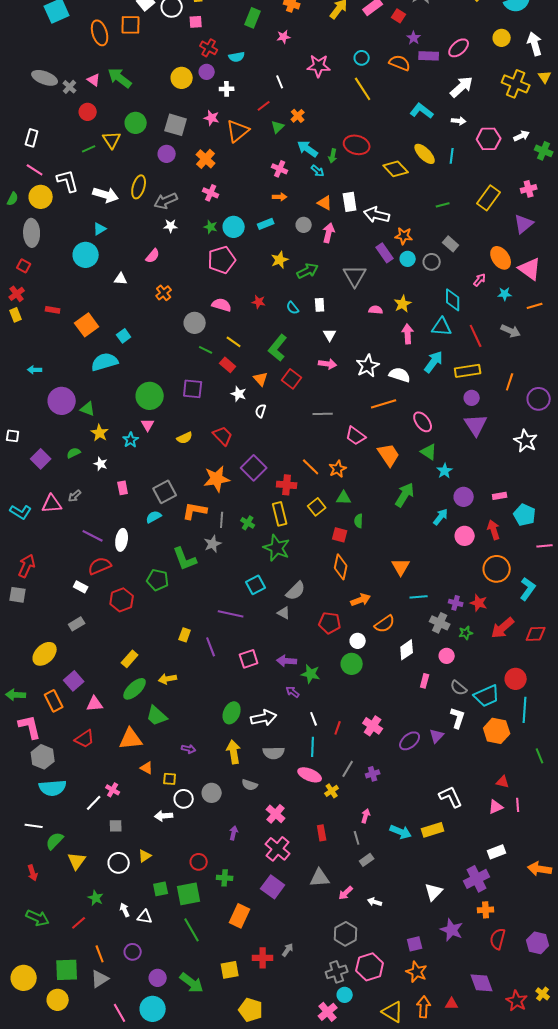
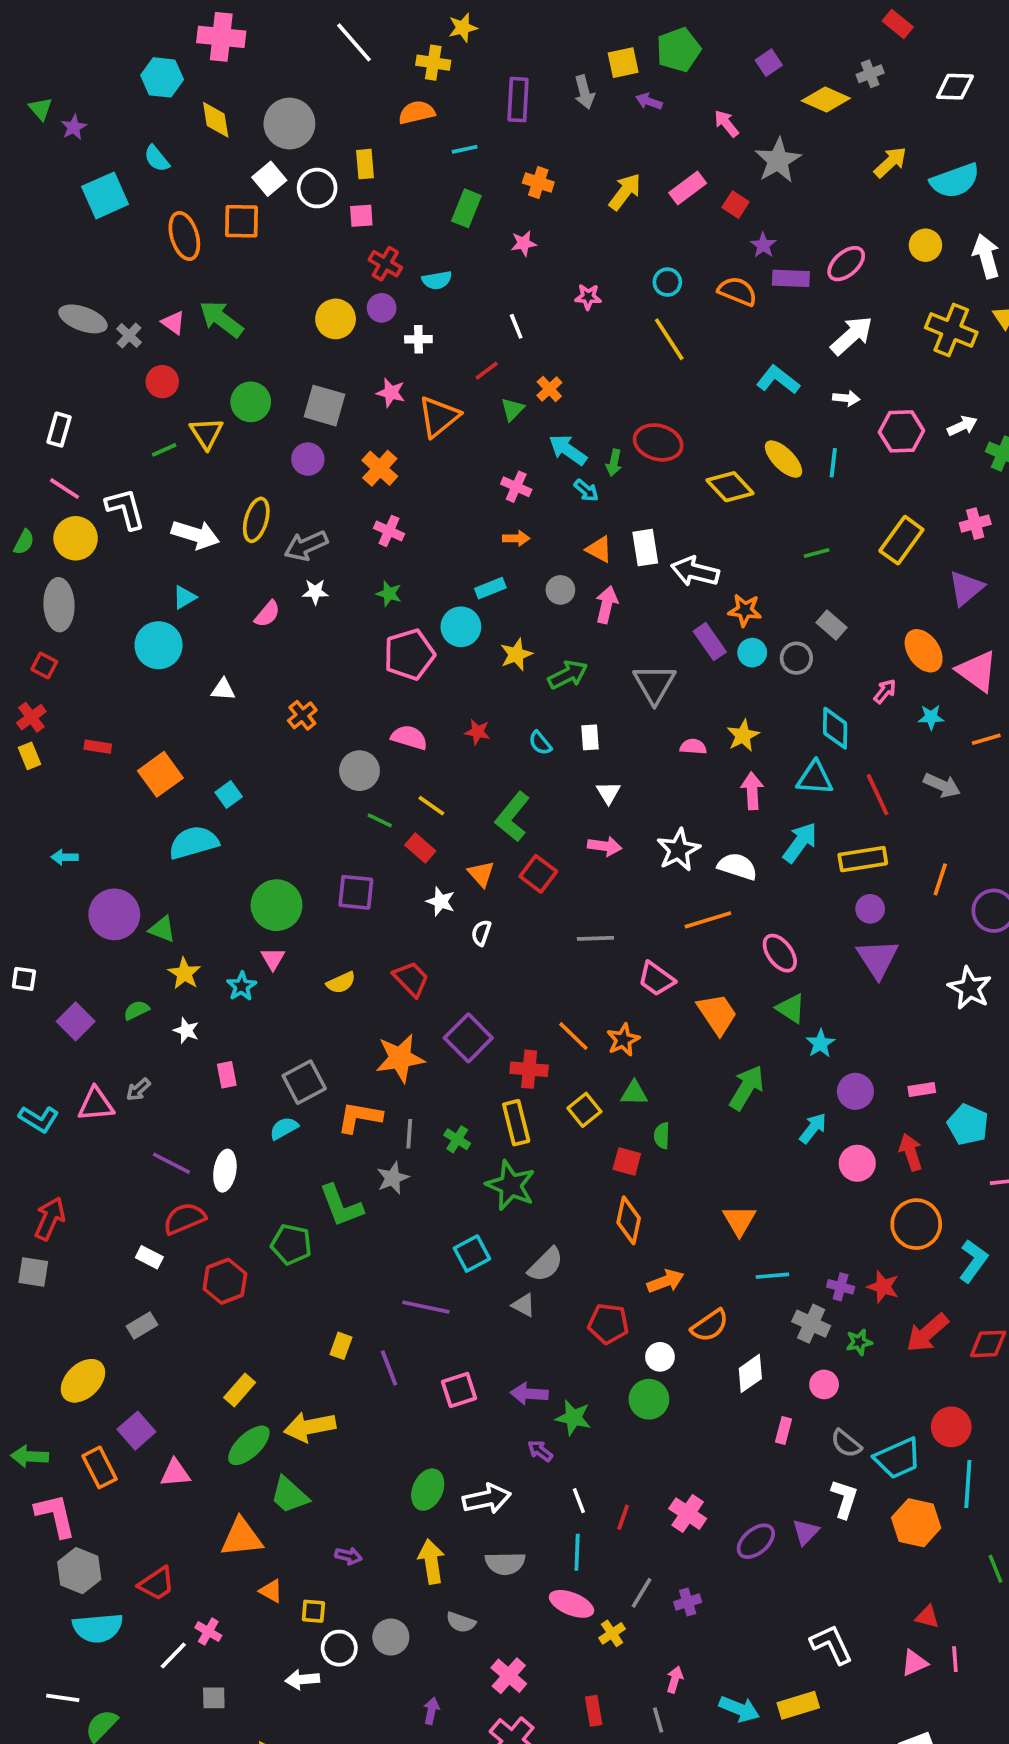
pink star: (319, 66) -> (588, 297), size x0.6
cyan circle: (234, 227) -> (461, 627), moved
pink semicircle: (153, 256) -> (267, 614), moved
yellow arrow: (168, 679) -> (310, 1427), size x1.5
red trapezoid: (85, 739) -> (157, 1584), moved

